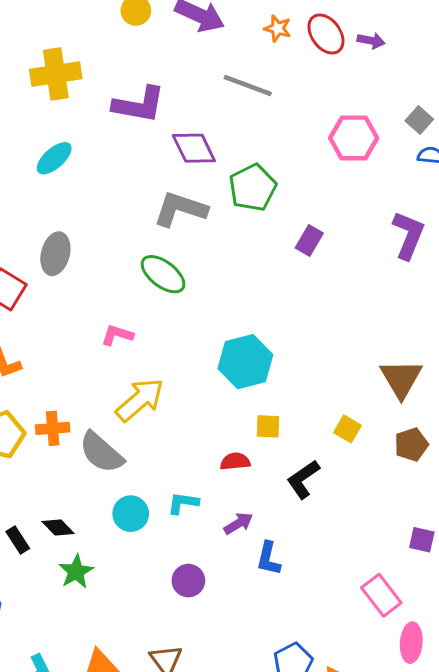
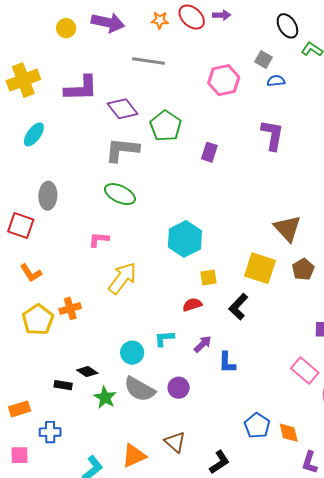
yellow square: (348, 429) -> (260, 268), size x1.8
gray semicircle: (101, 452) -> (140, 389), moved
black rectangle: (18, 540) -> (63, 385), turned -36

